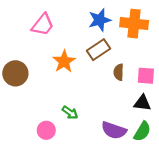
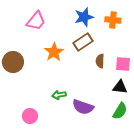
orange cross: (134, 24) -> (113, 20), size x0.7
green arrow: (70, 112) -> (59, 95), turned 136
pink circle: (46, 130) -> (30, 116), moved
purple semicircle: (114, 130) -> (83, 107), moved

